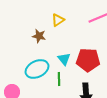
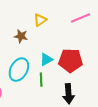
cyan triangle: (64, 59) -> (46, 59), turned 40
cyan ellipse: (37, 69) -> (19, 70), turned -35

